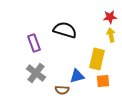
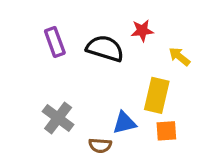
red star: (110, 17) -> (142, 31), moved
yellow arrow: (111, 35) -> (179, 57), turned -40
purple rectangle: (34, 43) -> (55, 42), moved

